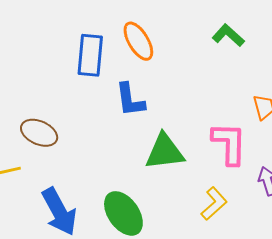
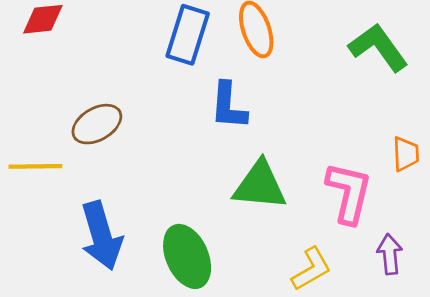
green L-shape: (228, 35) -> (378, 47), size x1.4
brown ellipse: (39, 133) -> (97, 124), turned -66

